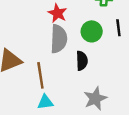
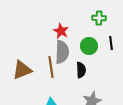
brown line: (40, 75) -> (51, 67), moved

